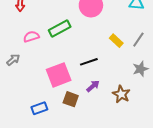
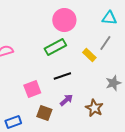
green rectangle: (60, 28) -> (55, 47), moved
gray line: (138, 40) -> (105, 43), moved
pink square: (59, 75) -> (32, 89), size x0.7

